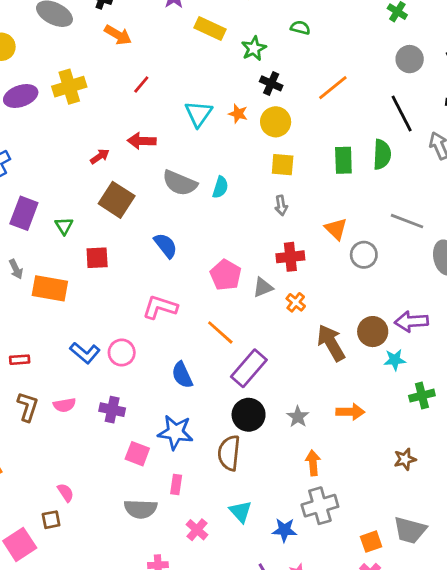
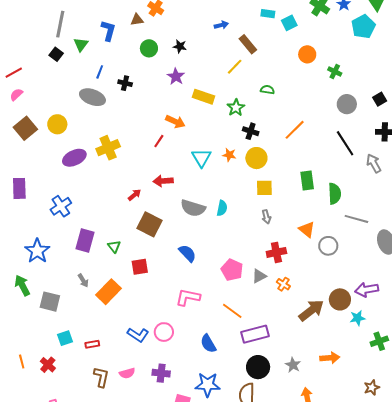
orange arrow: (118, 35) -> (175, 122), moved
green semicircle: (382, 154) -> (335, 194), moved
orange rectangle: (50, 288) -> (109, 292), turned -50
brown arrow: (331, 343) -> (311, 310), turned 88
purple rectangle: (249, 368) -> (255, 334), turned 40

